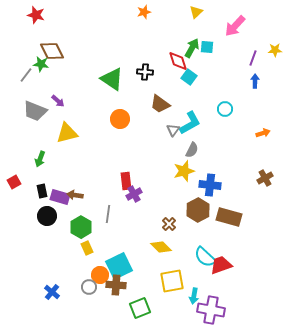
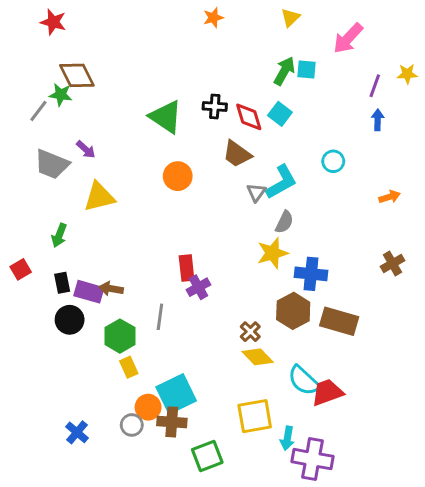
red diamond: (178, 61) -> (249, 117), moved
yellow diamond: (161, 247) -> (258, 357), moved

